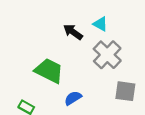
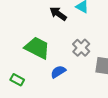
gray cross: (107, 55) -> (81, 48), moved, size x0.7

